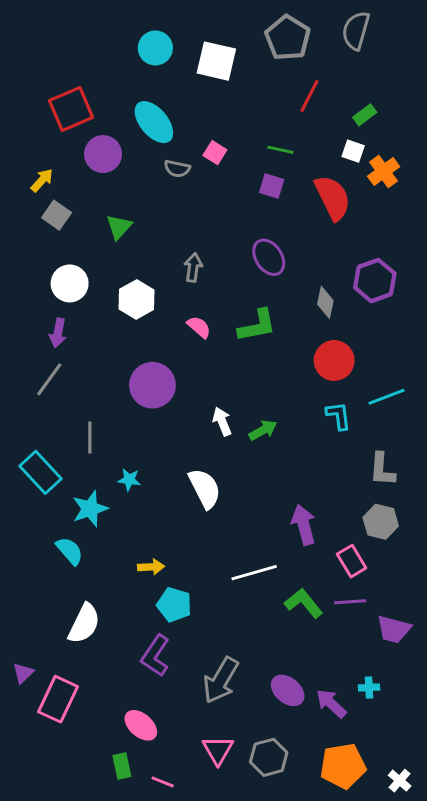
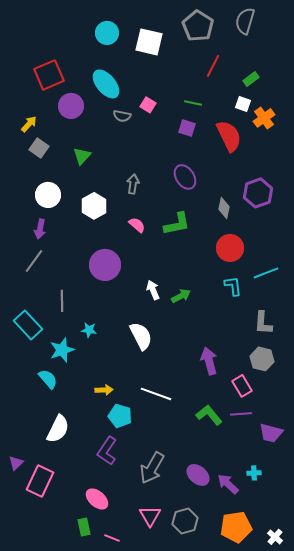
white line: (254, 573) -> (156, 394), moved, turned 36

